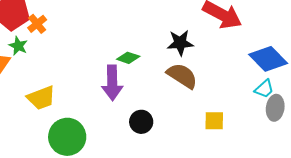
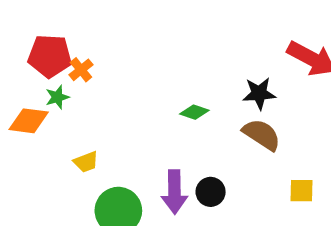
green star: (18, 46) -> (57, 97), turned 30
purple arrow: (112, 83) -> (174, 192), moved
yellow trapezoid: (41, 98) -> (86, 162), size x0.7

